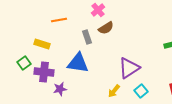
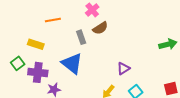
blue triangle: (78, 63) -> (72, 63), turned 30
purple triangle: (129, 68) -> (123, 68), size x0.6

